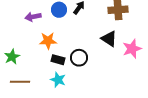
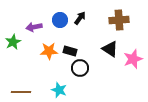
green star: (12, 57) -> (13, 42), moved
black rectangle: (58, 60) -> (70, 51), moved

